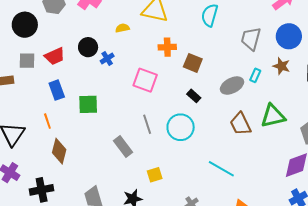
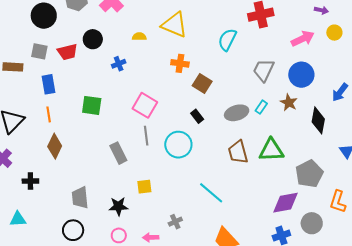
black circle: (88, 47) -> (93, 39), moved
pink square: (145, 80) -> (145, 105), moved
blue rectangle: (57, 90) -> (48, 84), moved
black cross: (42, 190) -> (30, 181), size x0.7

